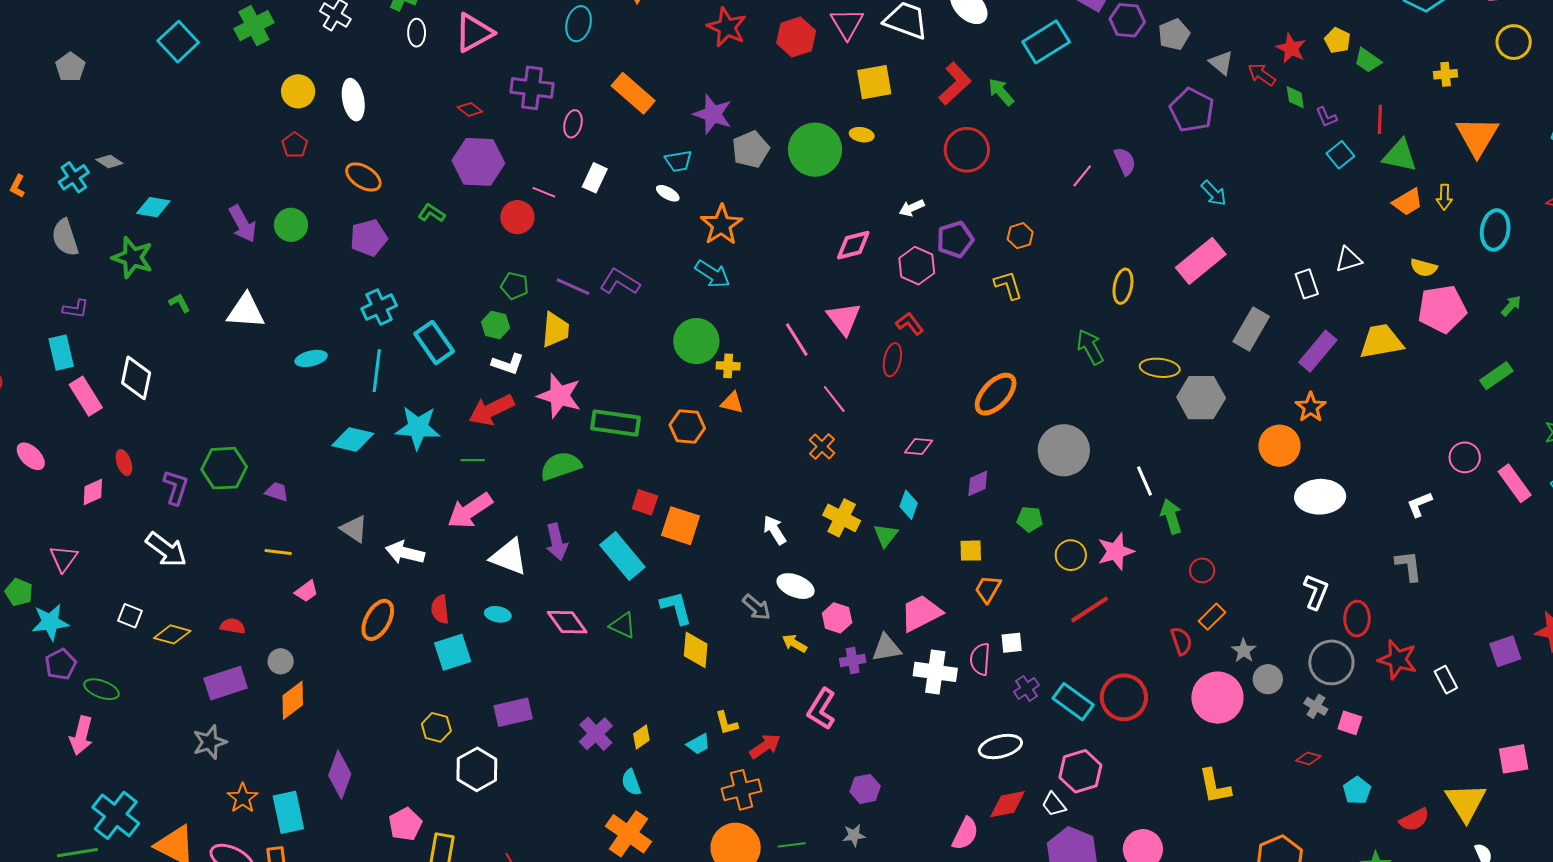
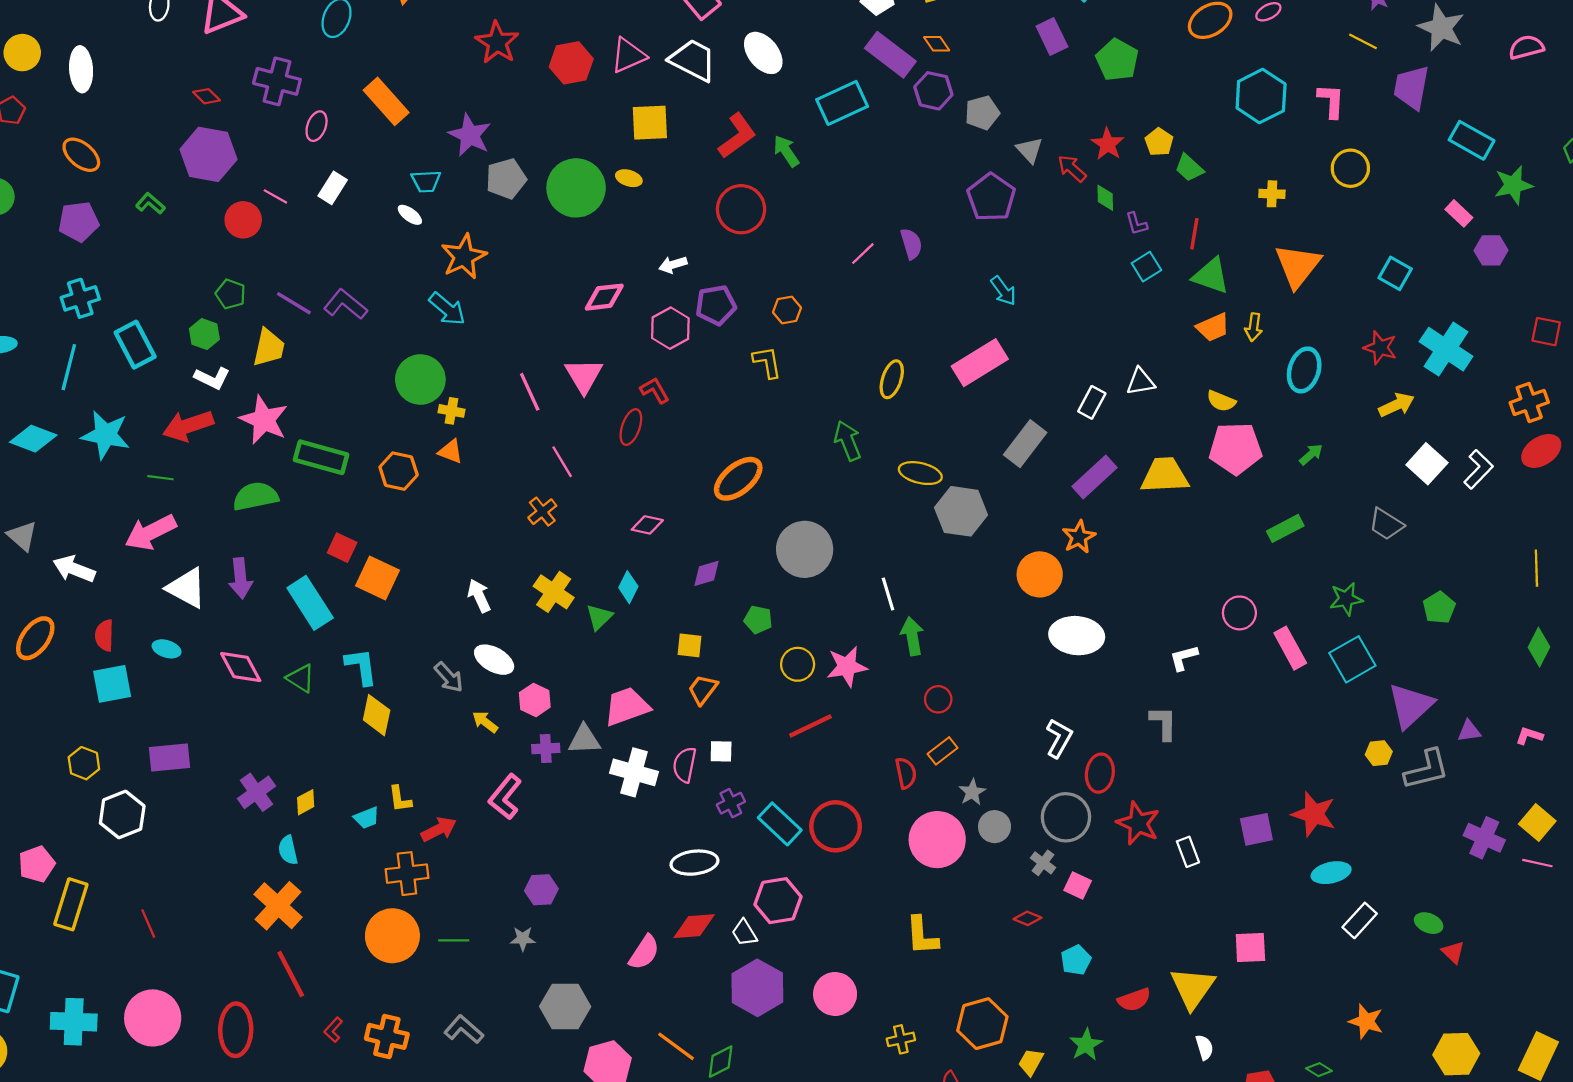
pink triangle: (847, 24) -> (628, 55), turned 30
white rectangle: (1307, 284) -> (1092, 402), turned 40

